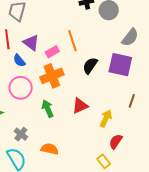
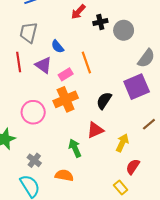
blue semicircle: (19, 61) -> (58, 46), moved
purple square: (120, 65) -> (137, 87), turned -35
black semicircle: (90, 66) -> (104, 101), moved
brown line: (132, 101) -> (149, 124), turned 32
green arrow: (48, 109) -> (75, 148), moved

